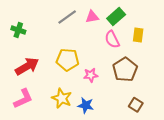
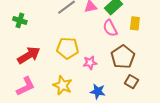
blue star: (86, 105) -> (98, 91), moved
brown square: (136, 105) -> (131, 82), moved

